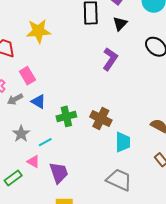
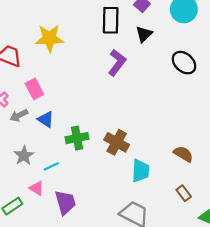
purple L-shape: (110, 59) -> (117, 63), moved

